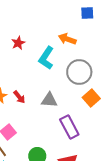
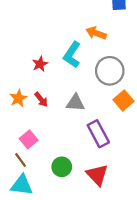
red star: (18, 43) -> (40, 64), moved

